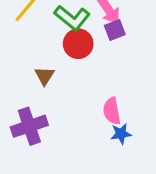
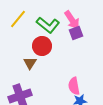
red circle: (78, 44) -> (42, 46), moved

